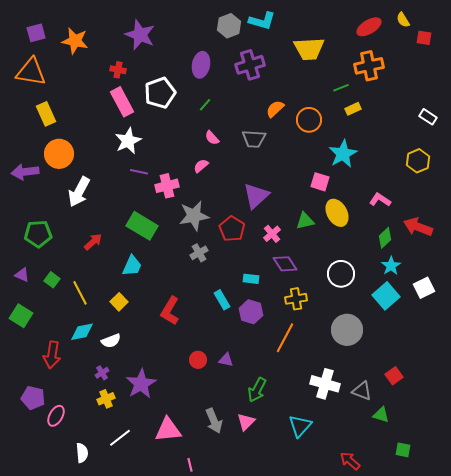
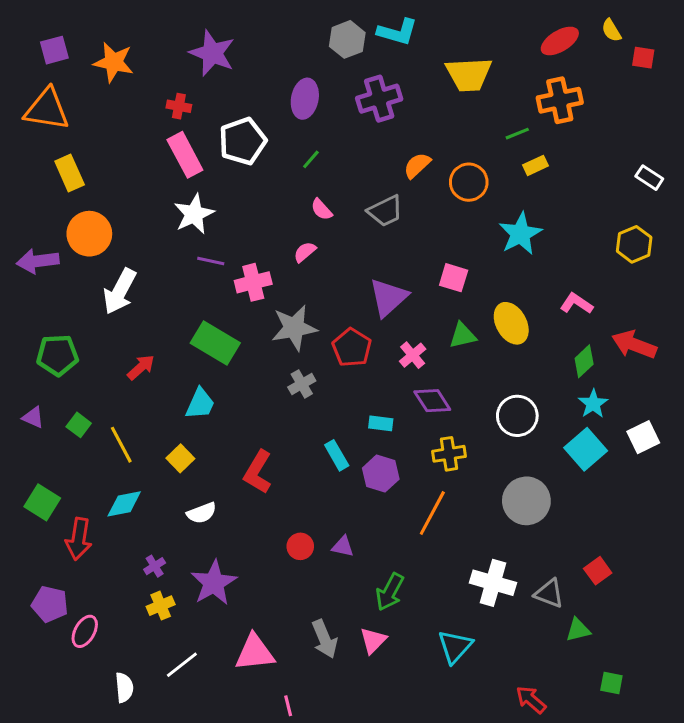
gray trapezoid: (254, 139) -> (385, 211), turned -30
pink square: (320, 182) -> (454, 278), moved
green square: (21, 316) -> (42, 502), moved
white semicircle: (111, 341) -> (202, 513), moved
green triangle: (381, 415) -> (578, 630), turned -30

